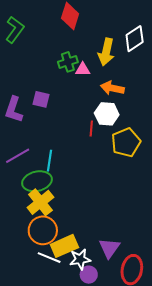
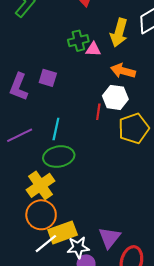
cyan line: (50, 161) -> (56, 129), moved
green ellipse: (37, 181) -> (59, 157), moved
white line: (49, 258) -> (46, 244), turned -65

